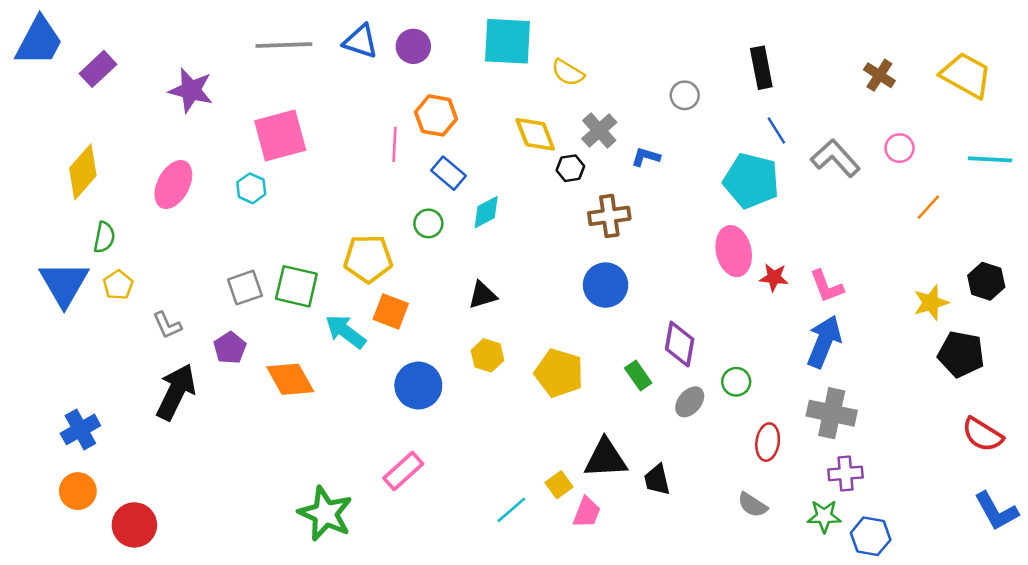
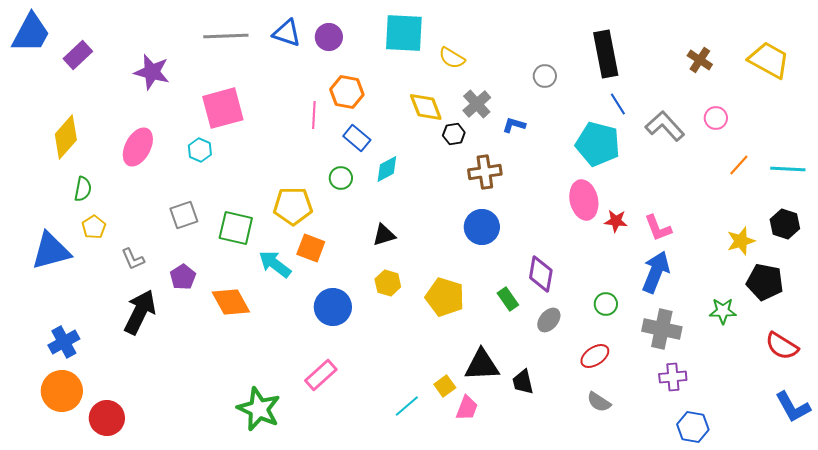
black rectangle: (761, 68) -> (606, 54), size x1.4
cyan line: (990, 159) -> (788, 169), moved
blue triangle: (64, 284) -> (51, 251), moved, turned 45
gray square: (245, 288) -> (184, 215), moved
green circle: (736, 382) -> (606, 304), moved
red ellipse: (768, 442) -> (595, 356), moved, turned 48
orange circle: (78, 491) -> (62, 391), size x1.4
green star: (824, 516) -> (723, 311), moved

